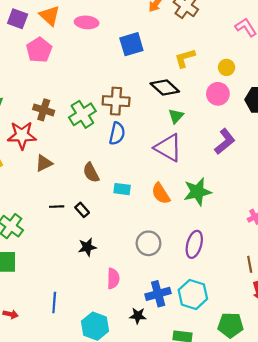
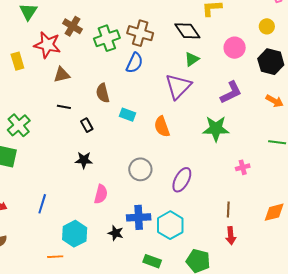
yellow circle: (227, 67) -> (267, 26), moved
purple triangle: (168, 148) -> (178, 86), turned 32
green star: (197, 192) -> (216, 129), moved
black line: (57, 207) -> (64, 107), moved

